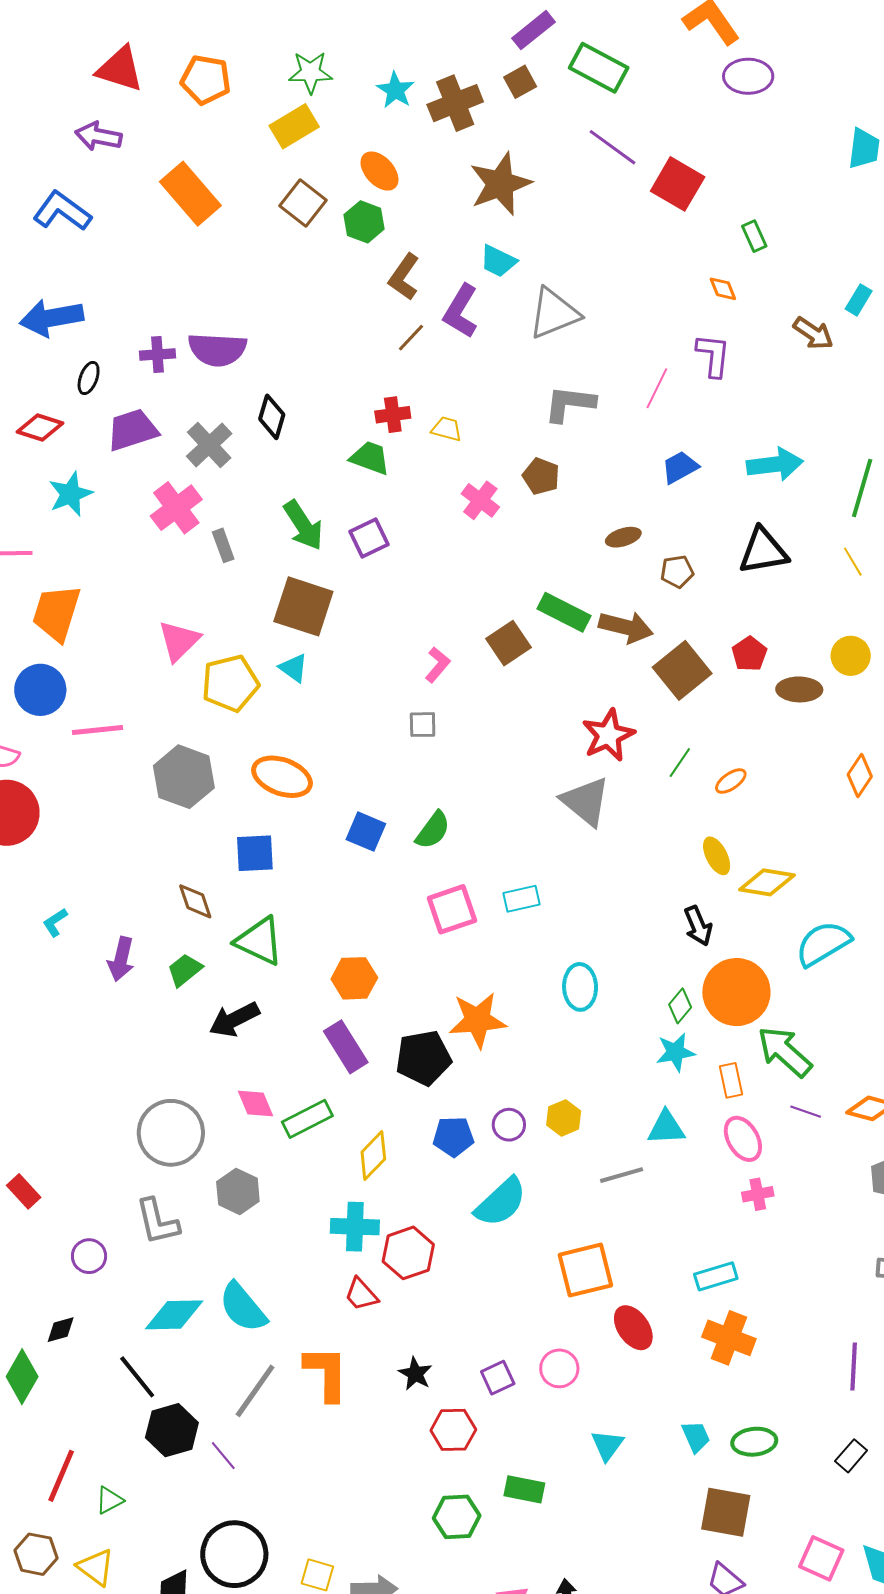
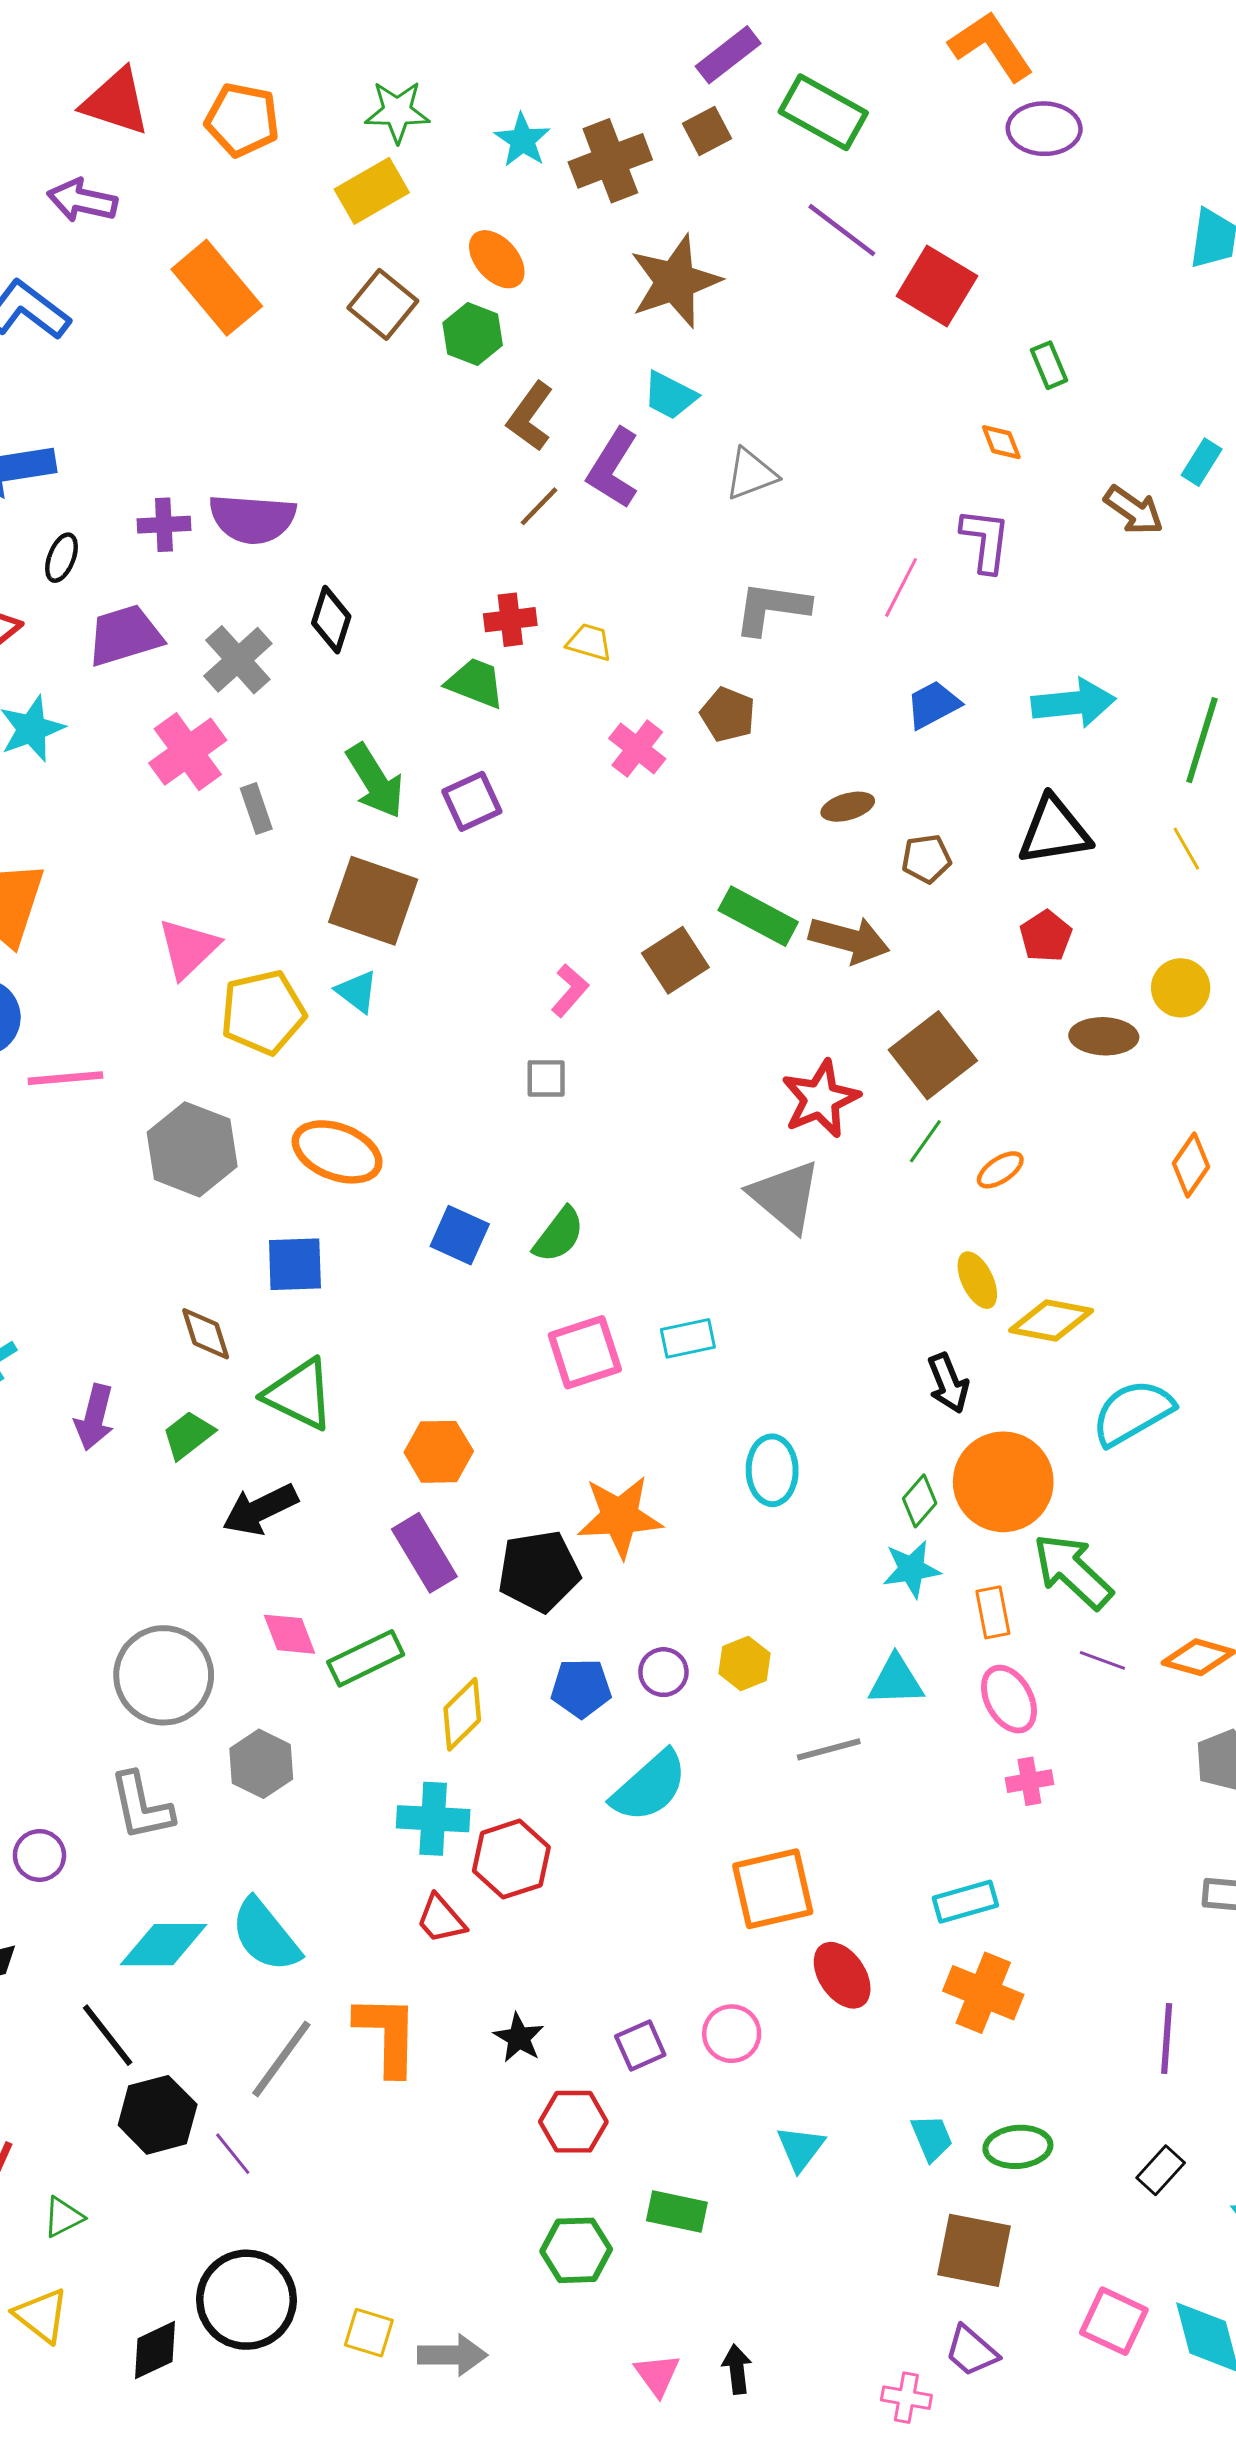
gray triangle: (554, 313) -> (751, 474), size x0.7
red pentagon: (749, 654) -> (1046, 936), moved
brown square: (682, 670) -> (933, 1055), moved

